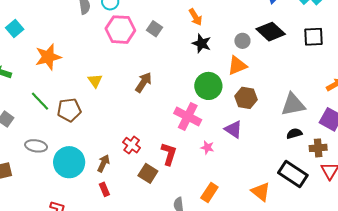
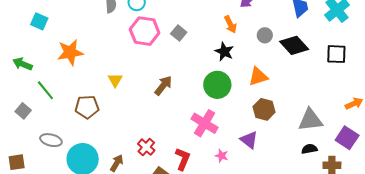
orange arrow: (195, 17) -> (230, 24), moved
cyan square: (15, 29) -> (39, 21), turned -30
gray circle: (242, 41) -> (265, 35), moved
green circle: (208, 86) -> (217, 85), moved
green line: (40, 101) -> (45, 90), moved

